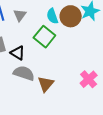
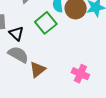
pink cross: (89, 79) -> (80, 74), turned -36

